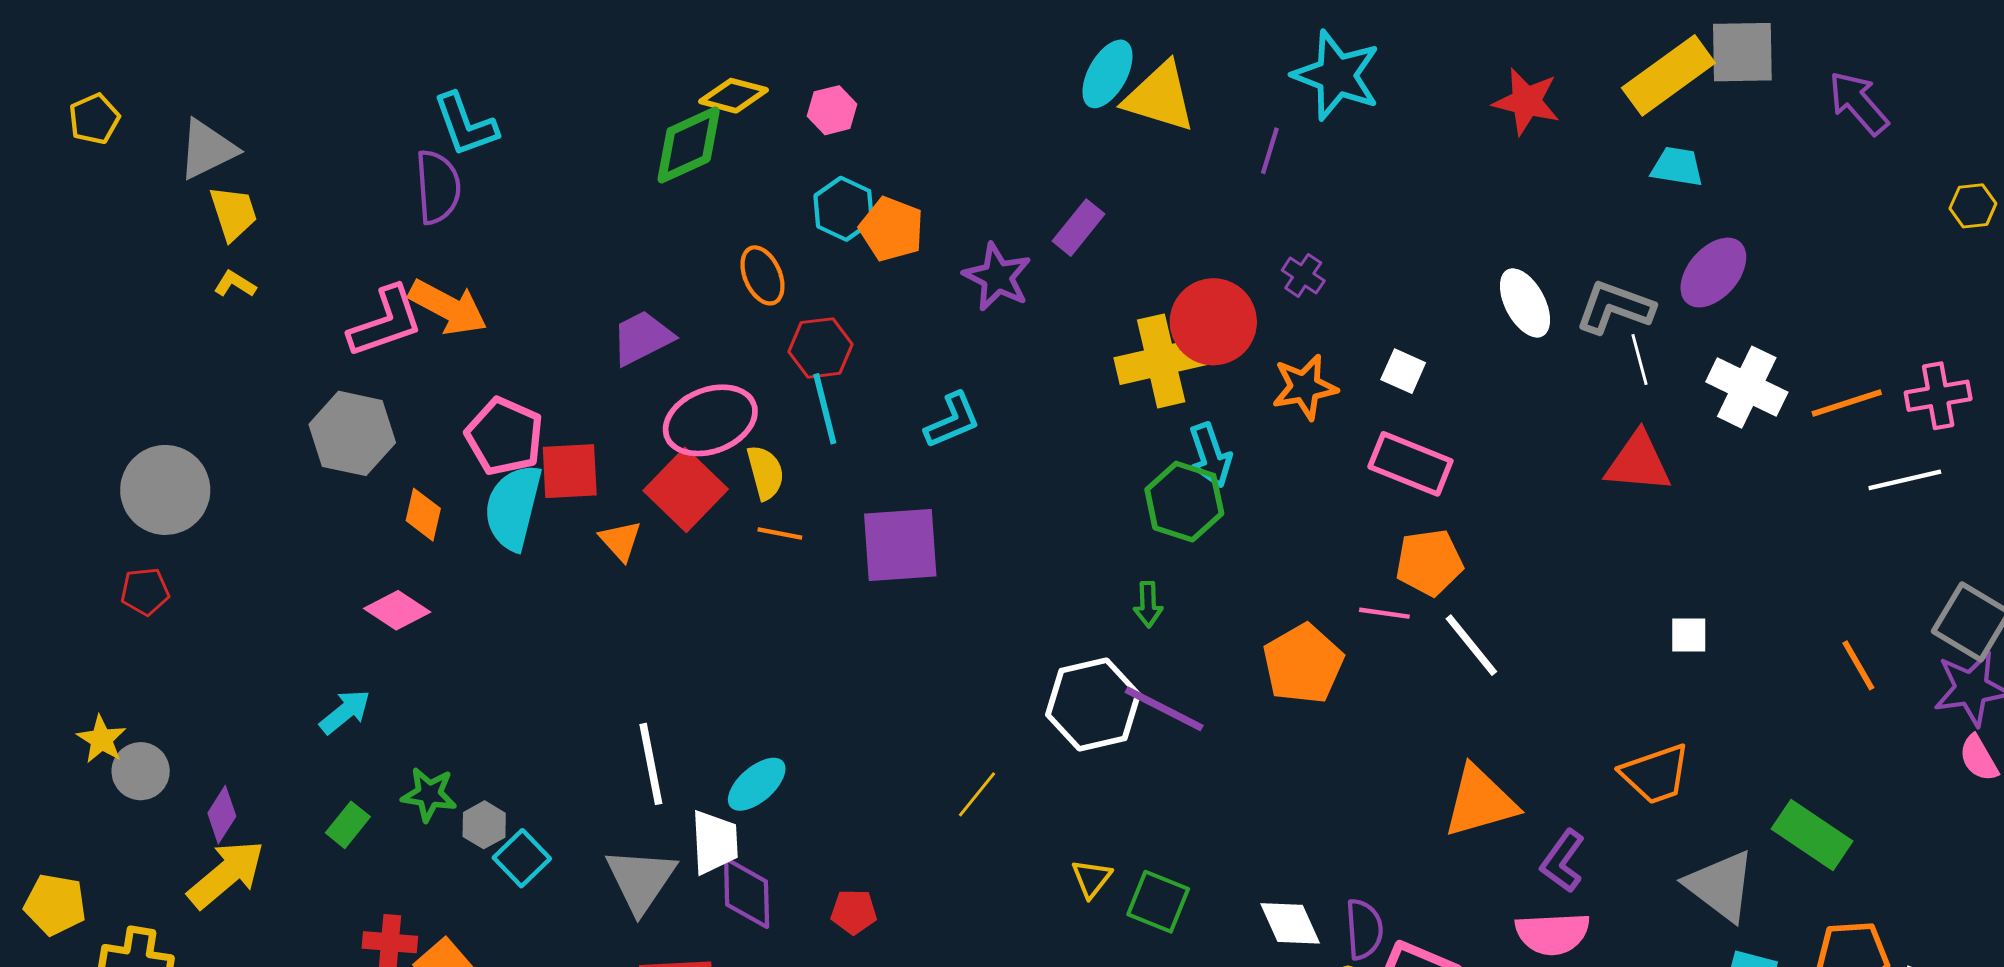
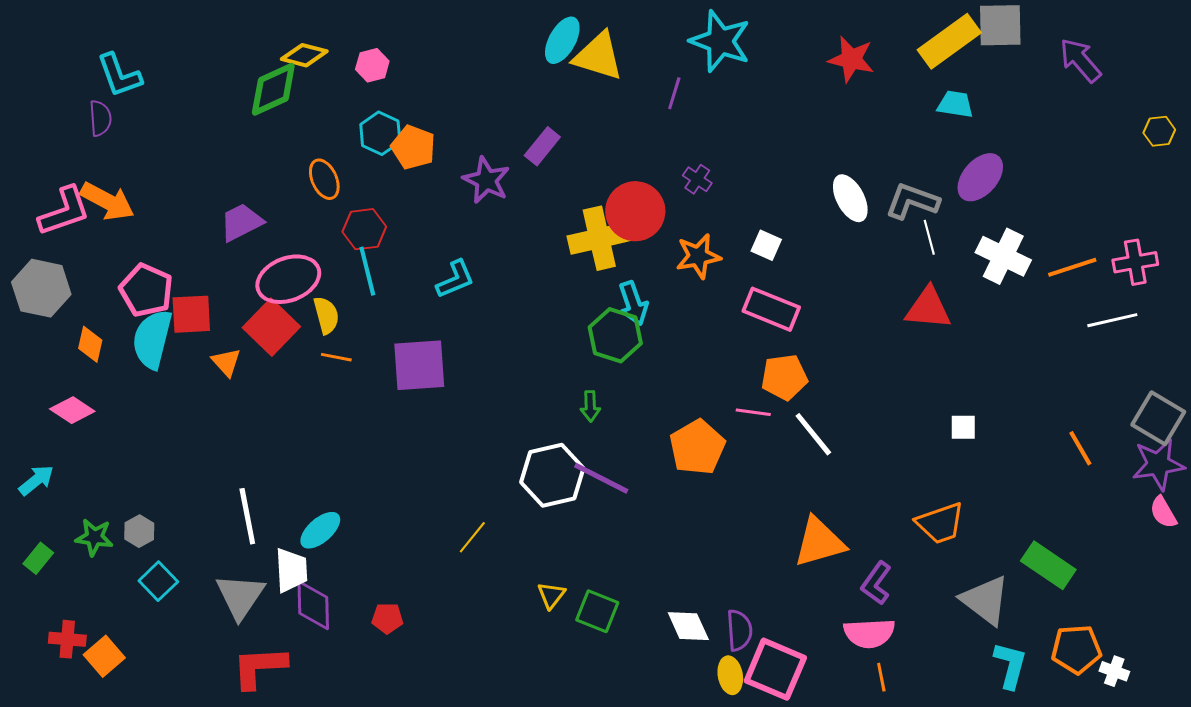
purple semicircle: (438, 187) -> (100, 118), size x0.7
gray hexagon: (484, 825) -> (139, 531), moved

